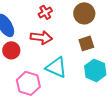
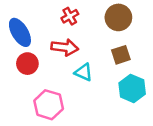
cyan triangle: (56, 67) -> (84, 72), moved, size x0.7

